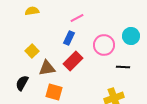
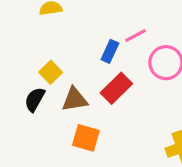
pink line: (77, 18) -> (136, 35), moved
black semicircle: (22, 83) -> (35, 99), moved

